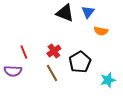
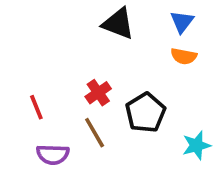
blue triangle: (88, 12) -> (182, 22), moved
red line: (24, 52) -> (36, 107), moved
purple semicircle: (13, 71) -> (53, 154), moved

